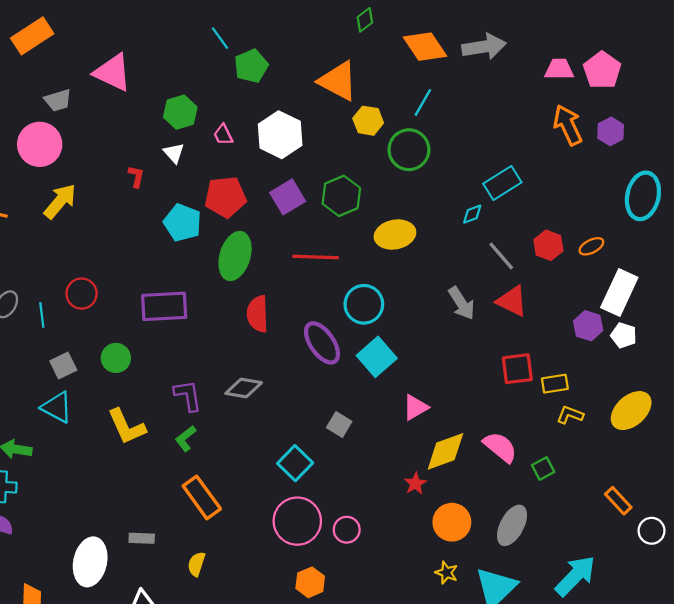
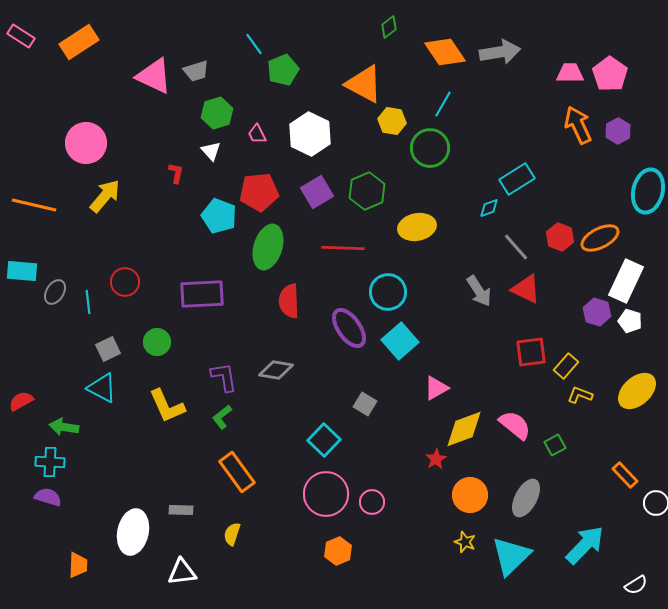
gray trapezoid: (58, 100) -> (196, 71), moved
orange ellipse: (591, 246) -> (600, 238), size x1.6
yellow rectangle: (555, 384) -> (566, 366), turned -40

